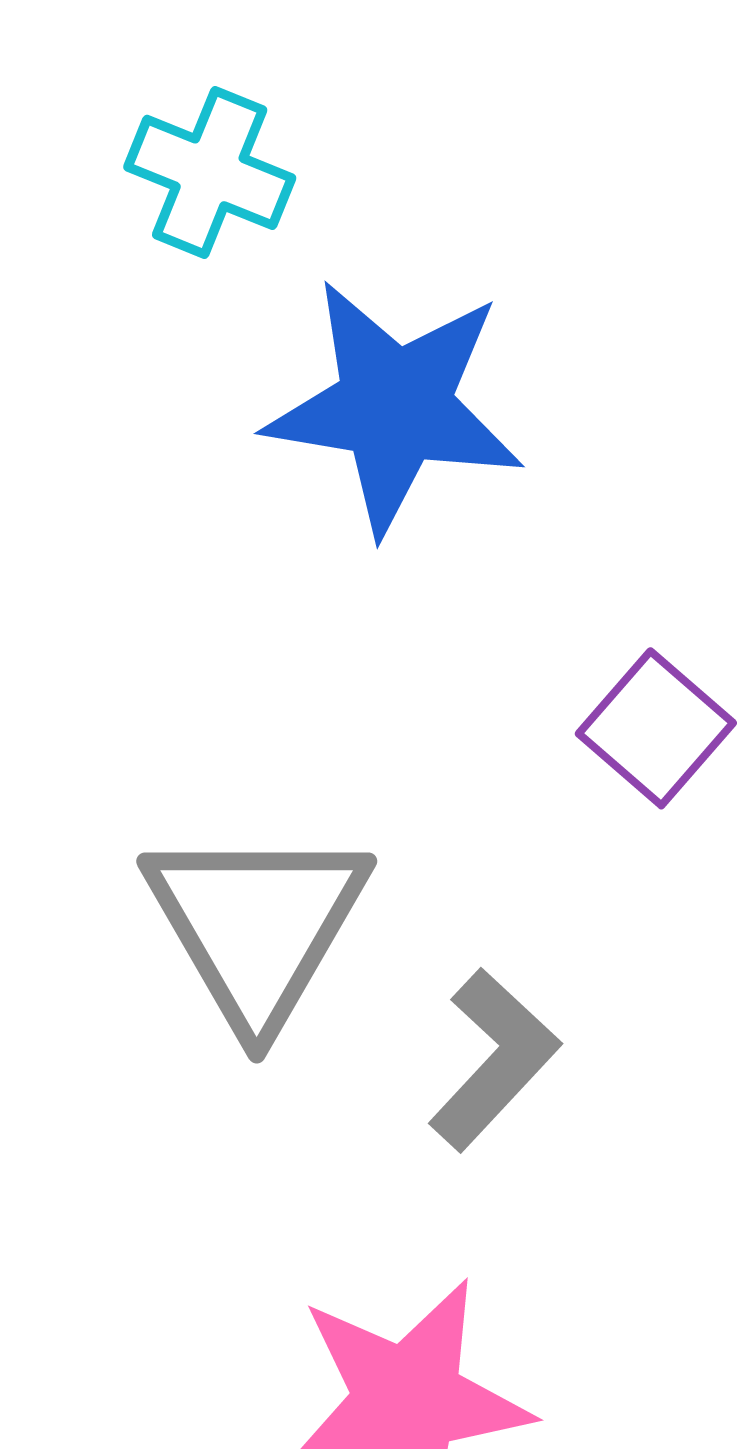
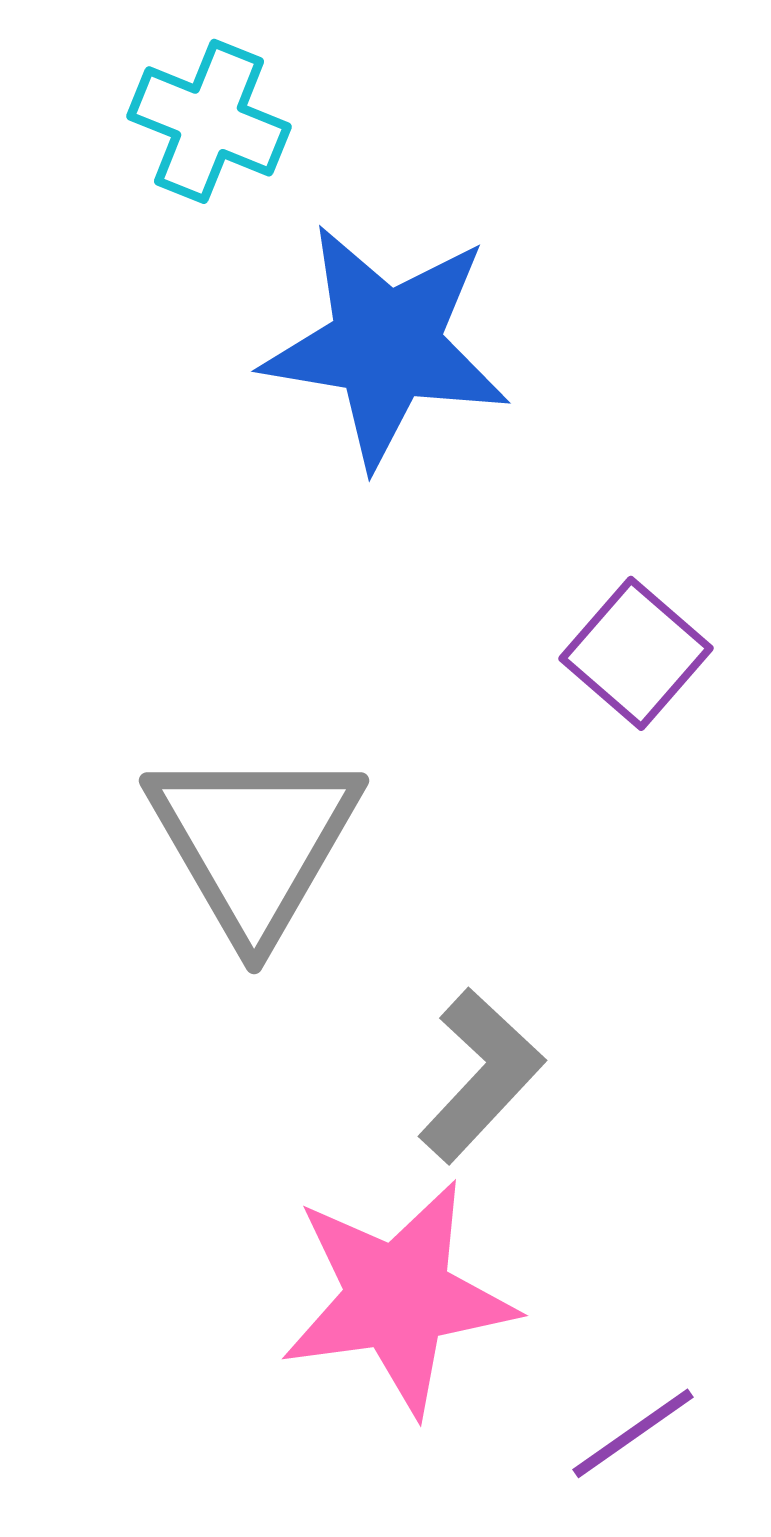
gray L-shape: (494, 1060) -> (481, 1075), moved

